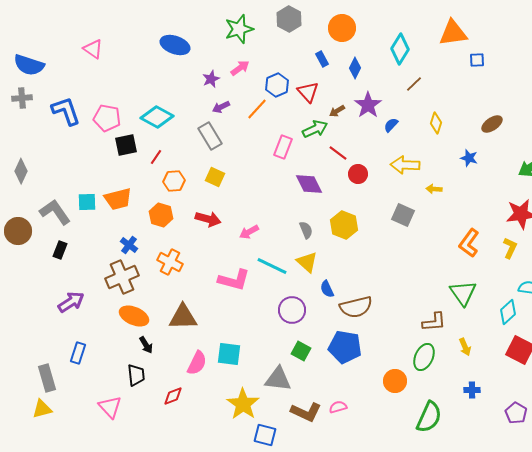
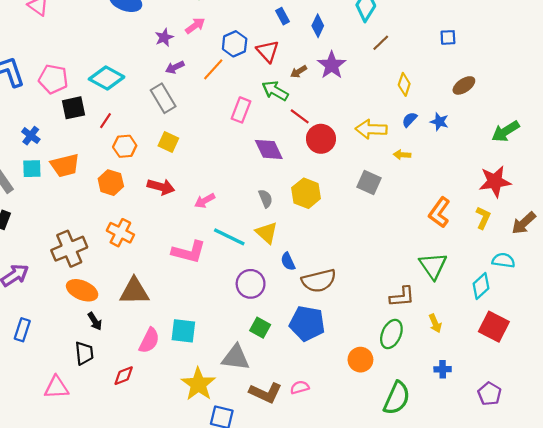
blue square: (477, 60) -> (448, 37), moved
blue semicircle: (391, 125) -> (410, 120), moved
green arrow: (315, 129) -> (275, 91), turned -125
red circle: (358, 174) -> (321, 139), size x1.4
blue cross: (129, 245) -> (31, 136), moved
pink triangle: (110, 407) -> (56, 387), turned -50

